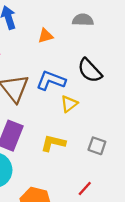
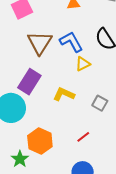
blue L-shape: (51, 81) -> (71, 42), turned 30

